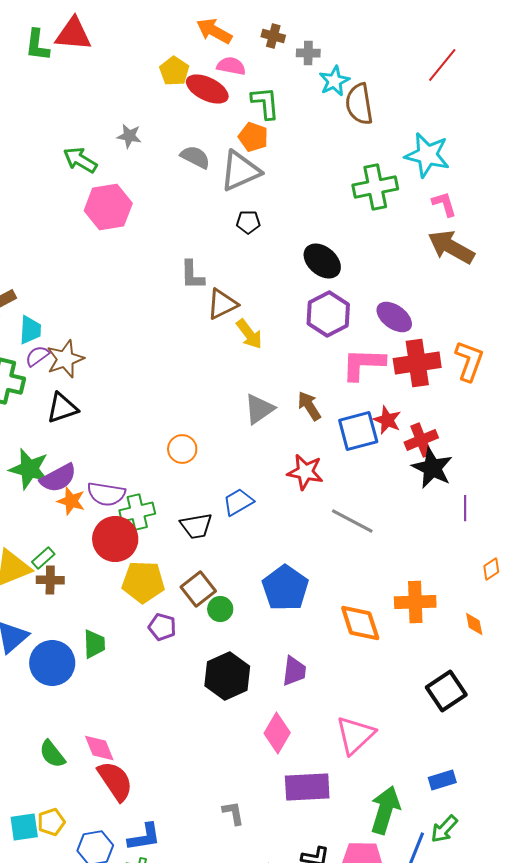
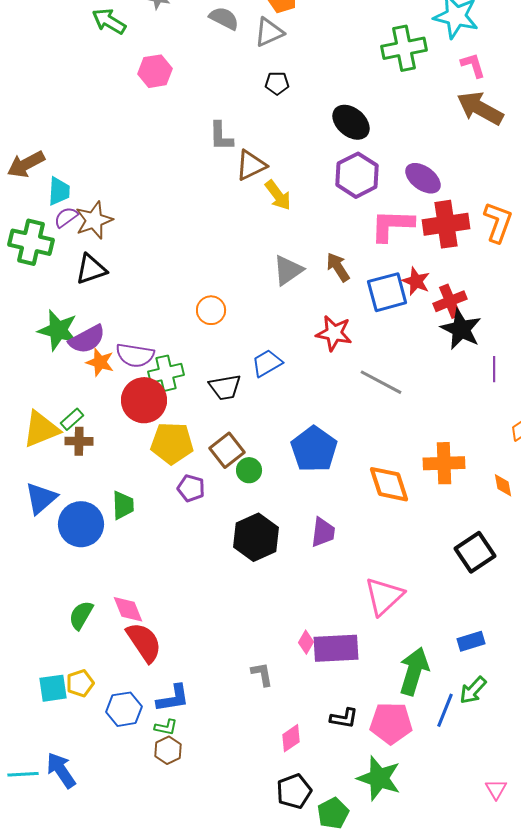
gray triangle: (240, 171) -> (269, 32), size x0.7
pink hexagon: (108, 207) -> (155, 71), moved, size x0.7
pink diamond: (277, 733) -> (306, 642), moved, size x0.6
green semicircle: (52, 754) -> (81, 615), turned 68

